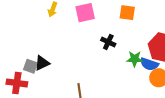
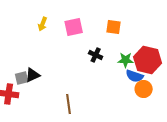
green star: (135, 59) -> (126, 60), moved
gray square: (30, 66) -> (22, 78), turned -32

